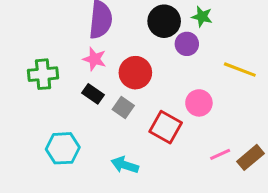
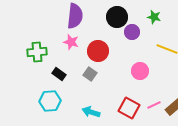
green star: (202, 17) -> (154, 17), moved
black rectangle: (93, 94) -> (59, 74), moved
red square: (166, 127) -> (129, 108), moved

